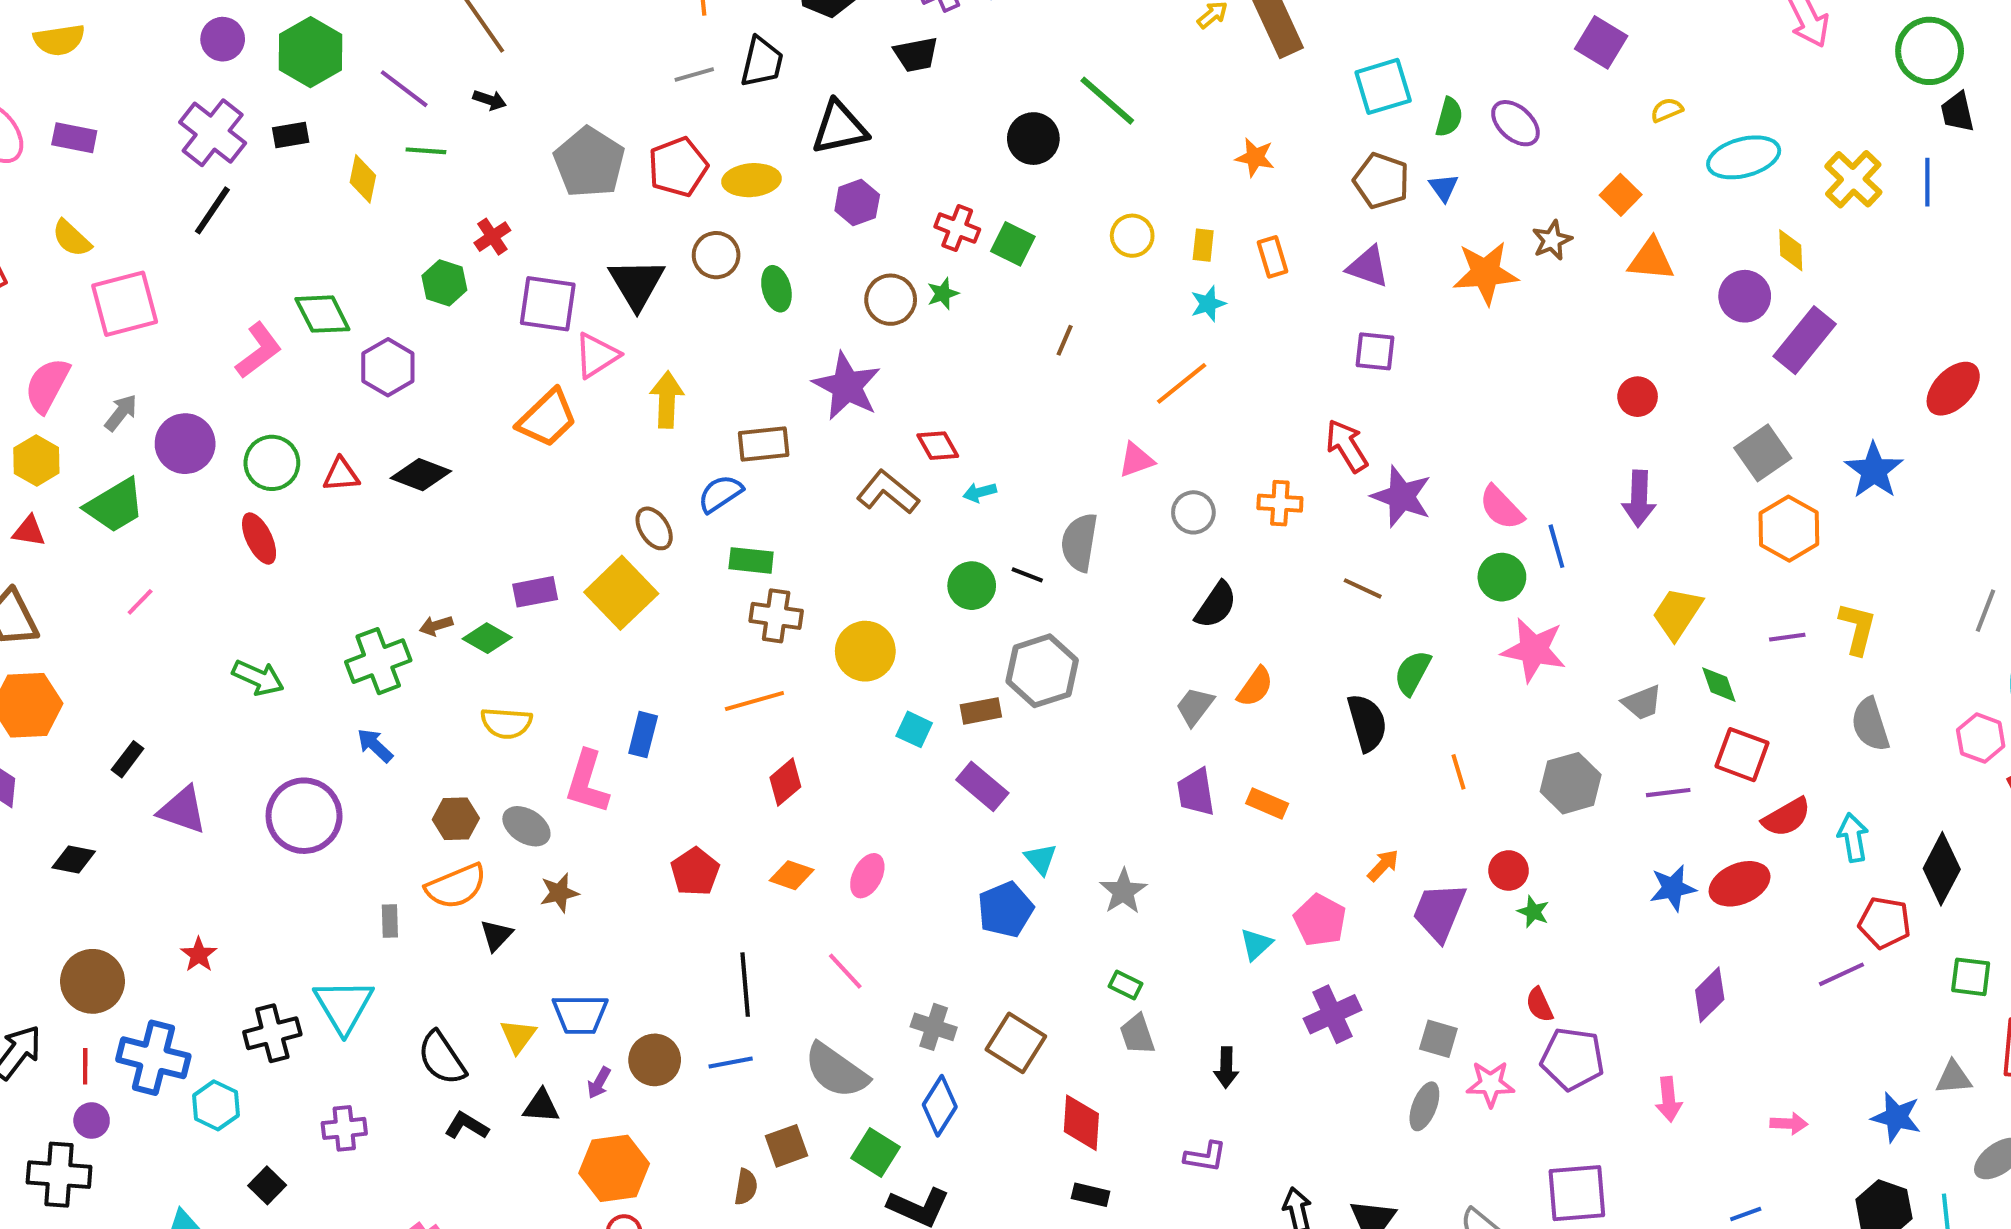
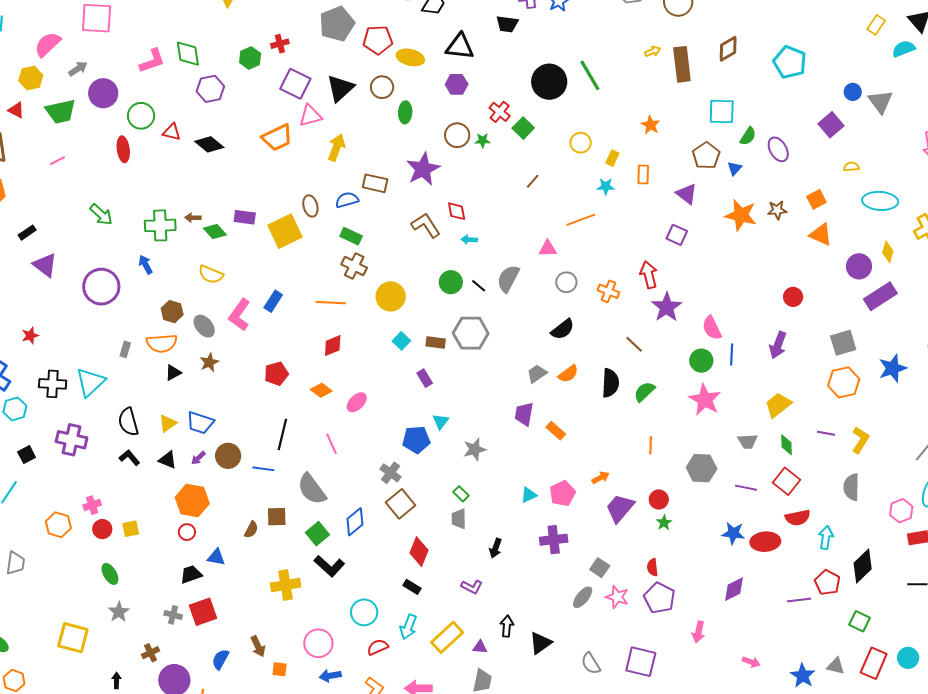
black circle: (1033, 139) -> (549, 82), size x1.4
black semicircle: (1367, 723) -> (610, 383), moved
purple rectangle: (982, 786) -> (425, 378), size x0.7
brown star: (559, 893) -> (209, 362), turned -30
gray cross: (934, 1027) -> (391, 473), moved
purple cross: (344, 1128) -> (72, 440), size x1.4

